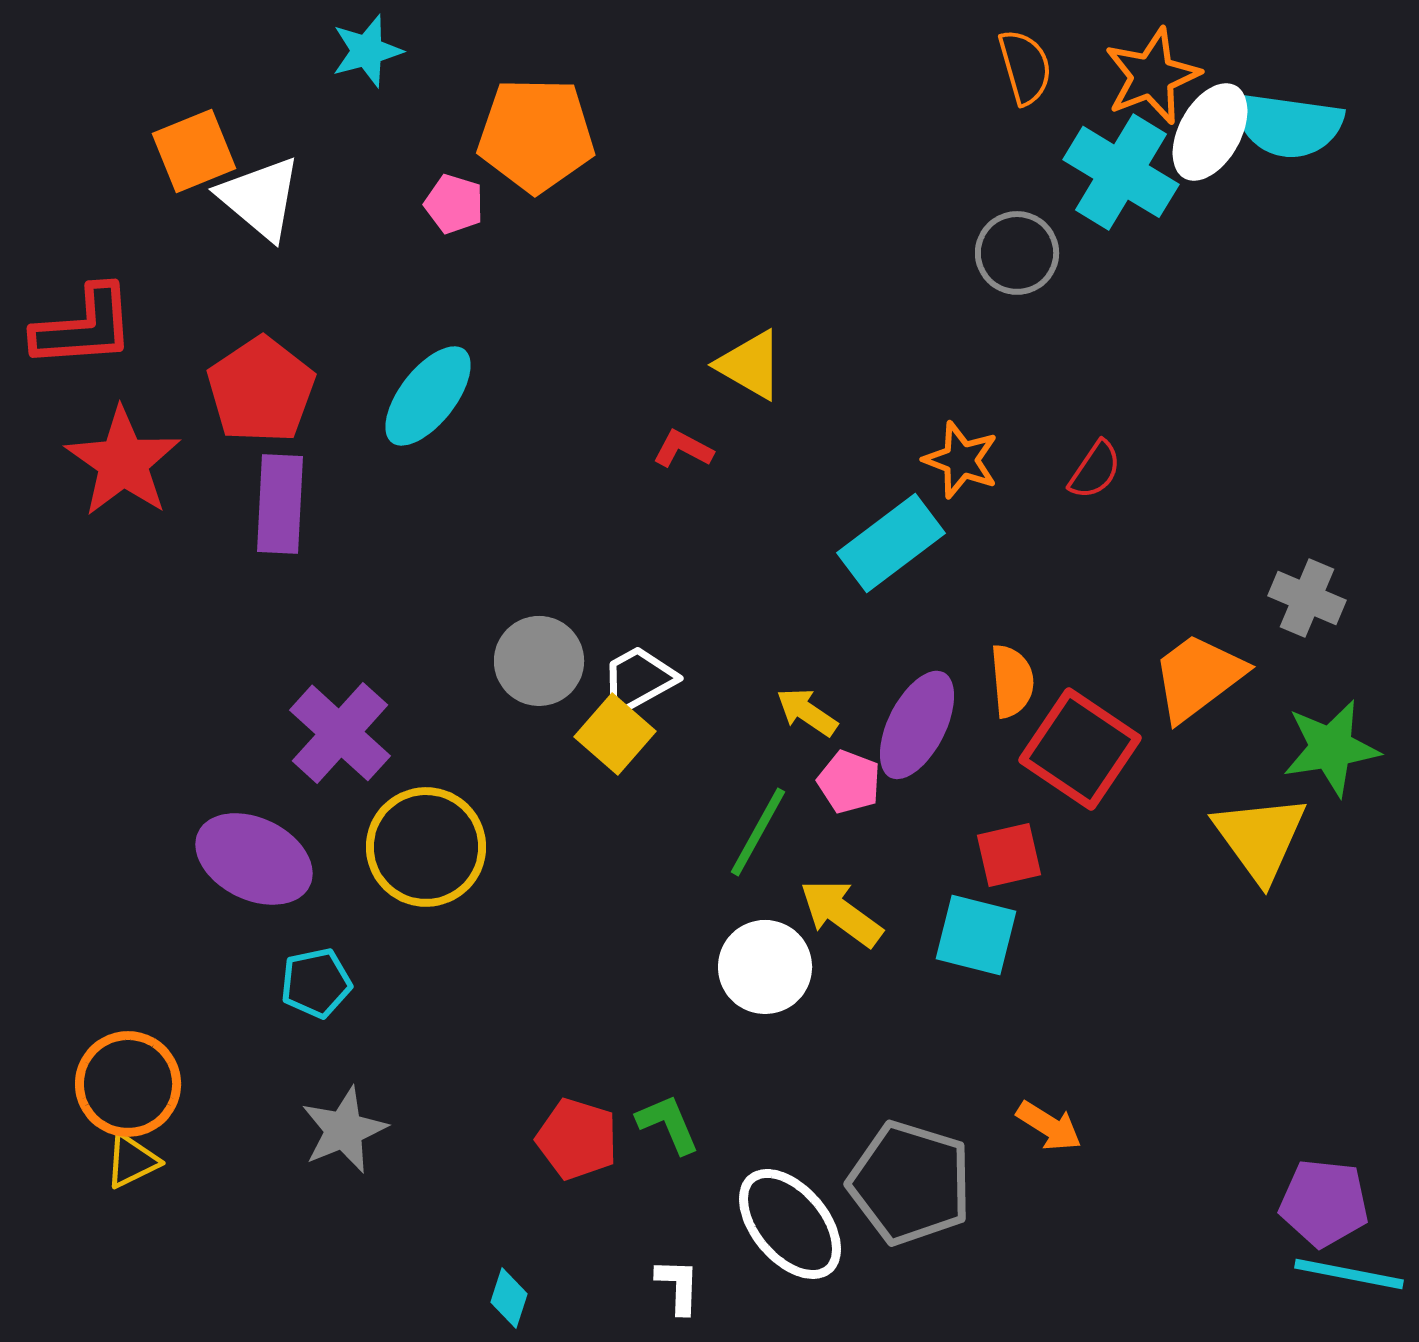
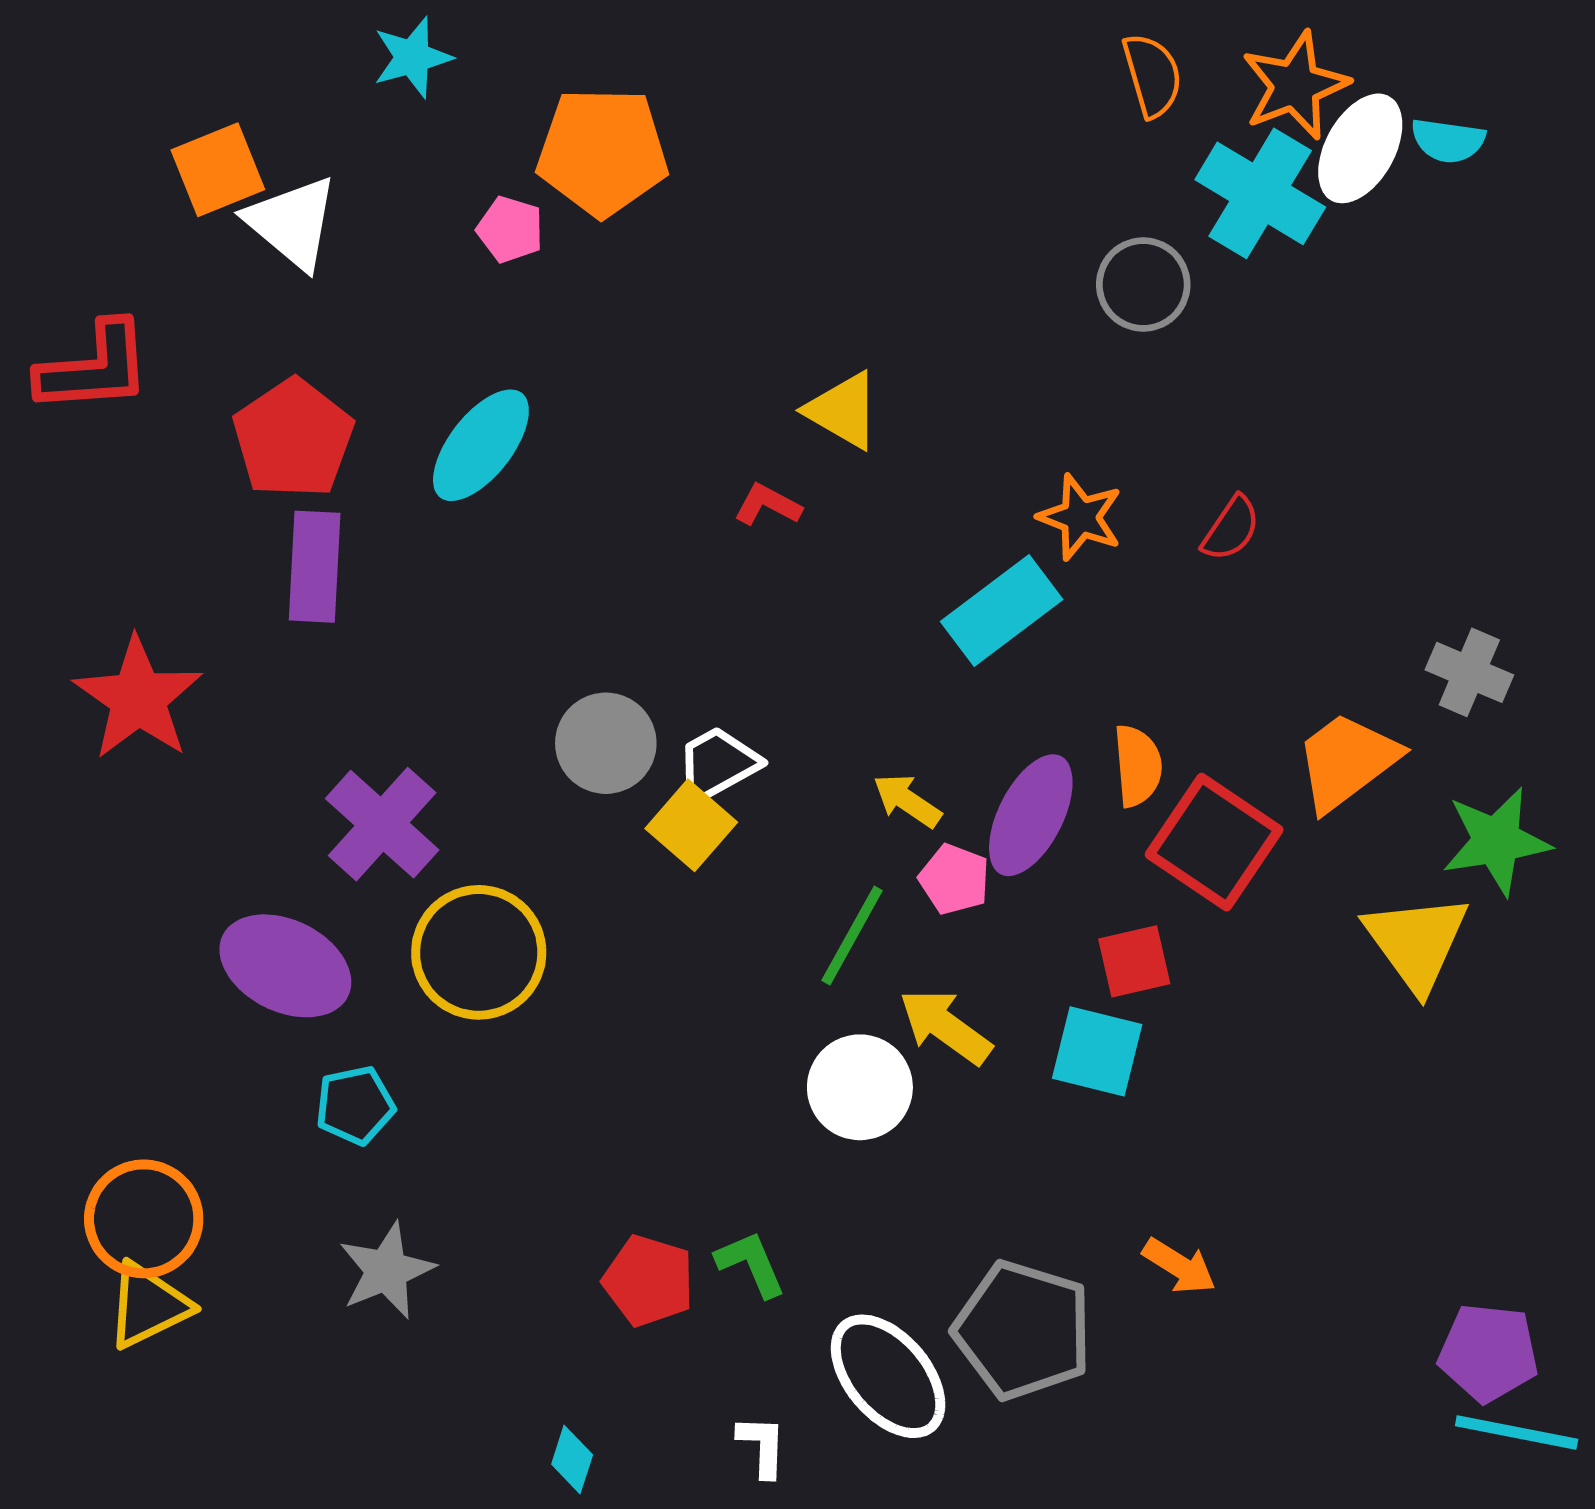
cyan semicircle: (1288, 125) -> (1448, 141), size x0.6
red star: (123, 462) -> (138, 698), moved
yellow triangle: (132, 1161) -> (148, 1305), size x1.4

